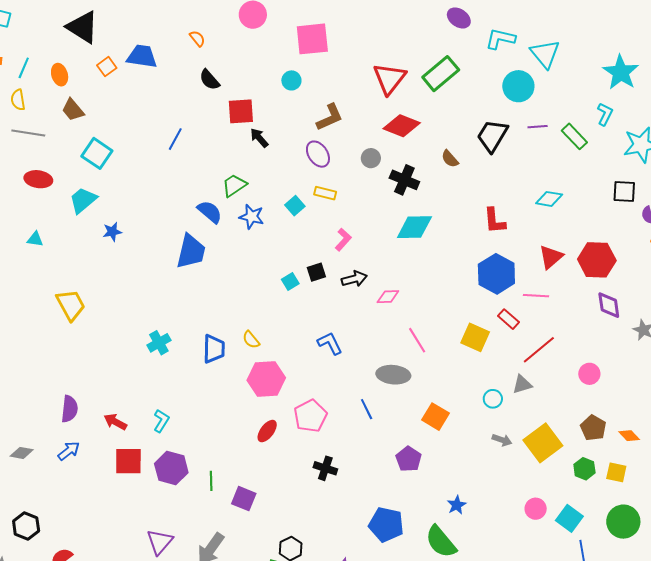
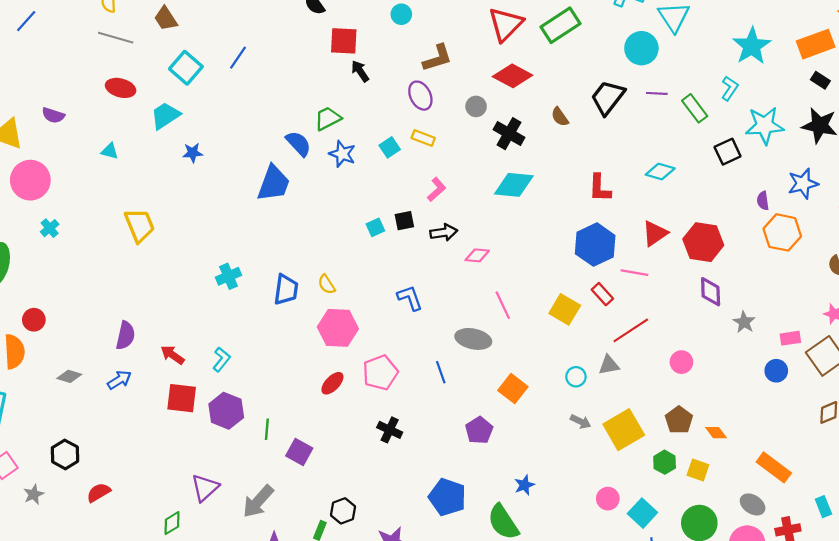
blue line: (175, 139) -> (238, 58), moved
black square: (624, 191) -> (728, 152), moved, turned -35

